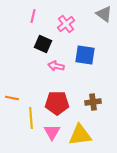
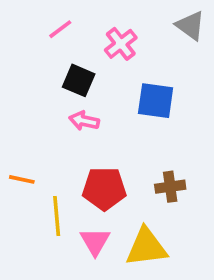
pink line: (33, 16) -> (60, 29), turned 40
pink arrow: (56, 66) -> (84, 121), moved

